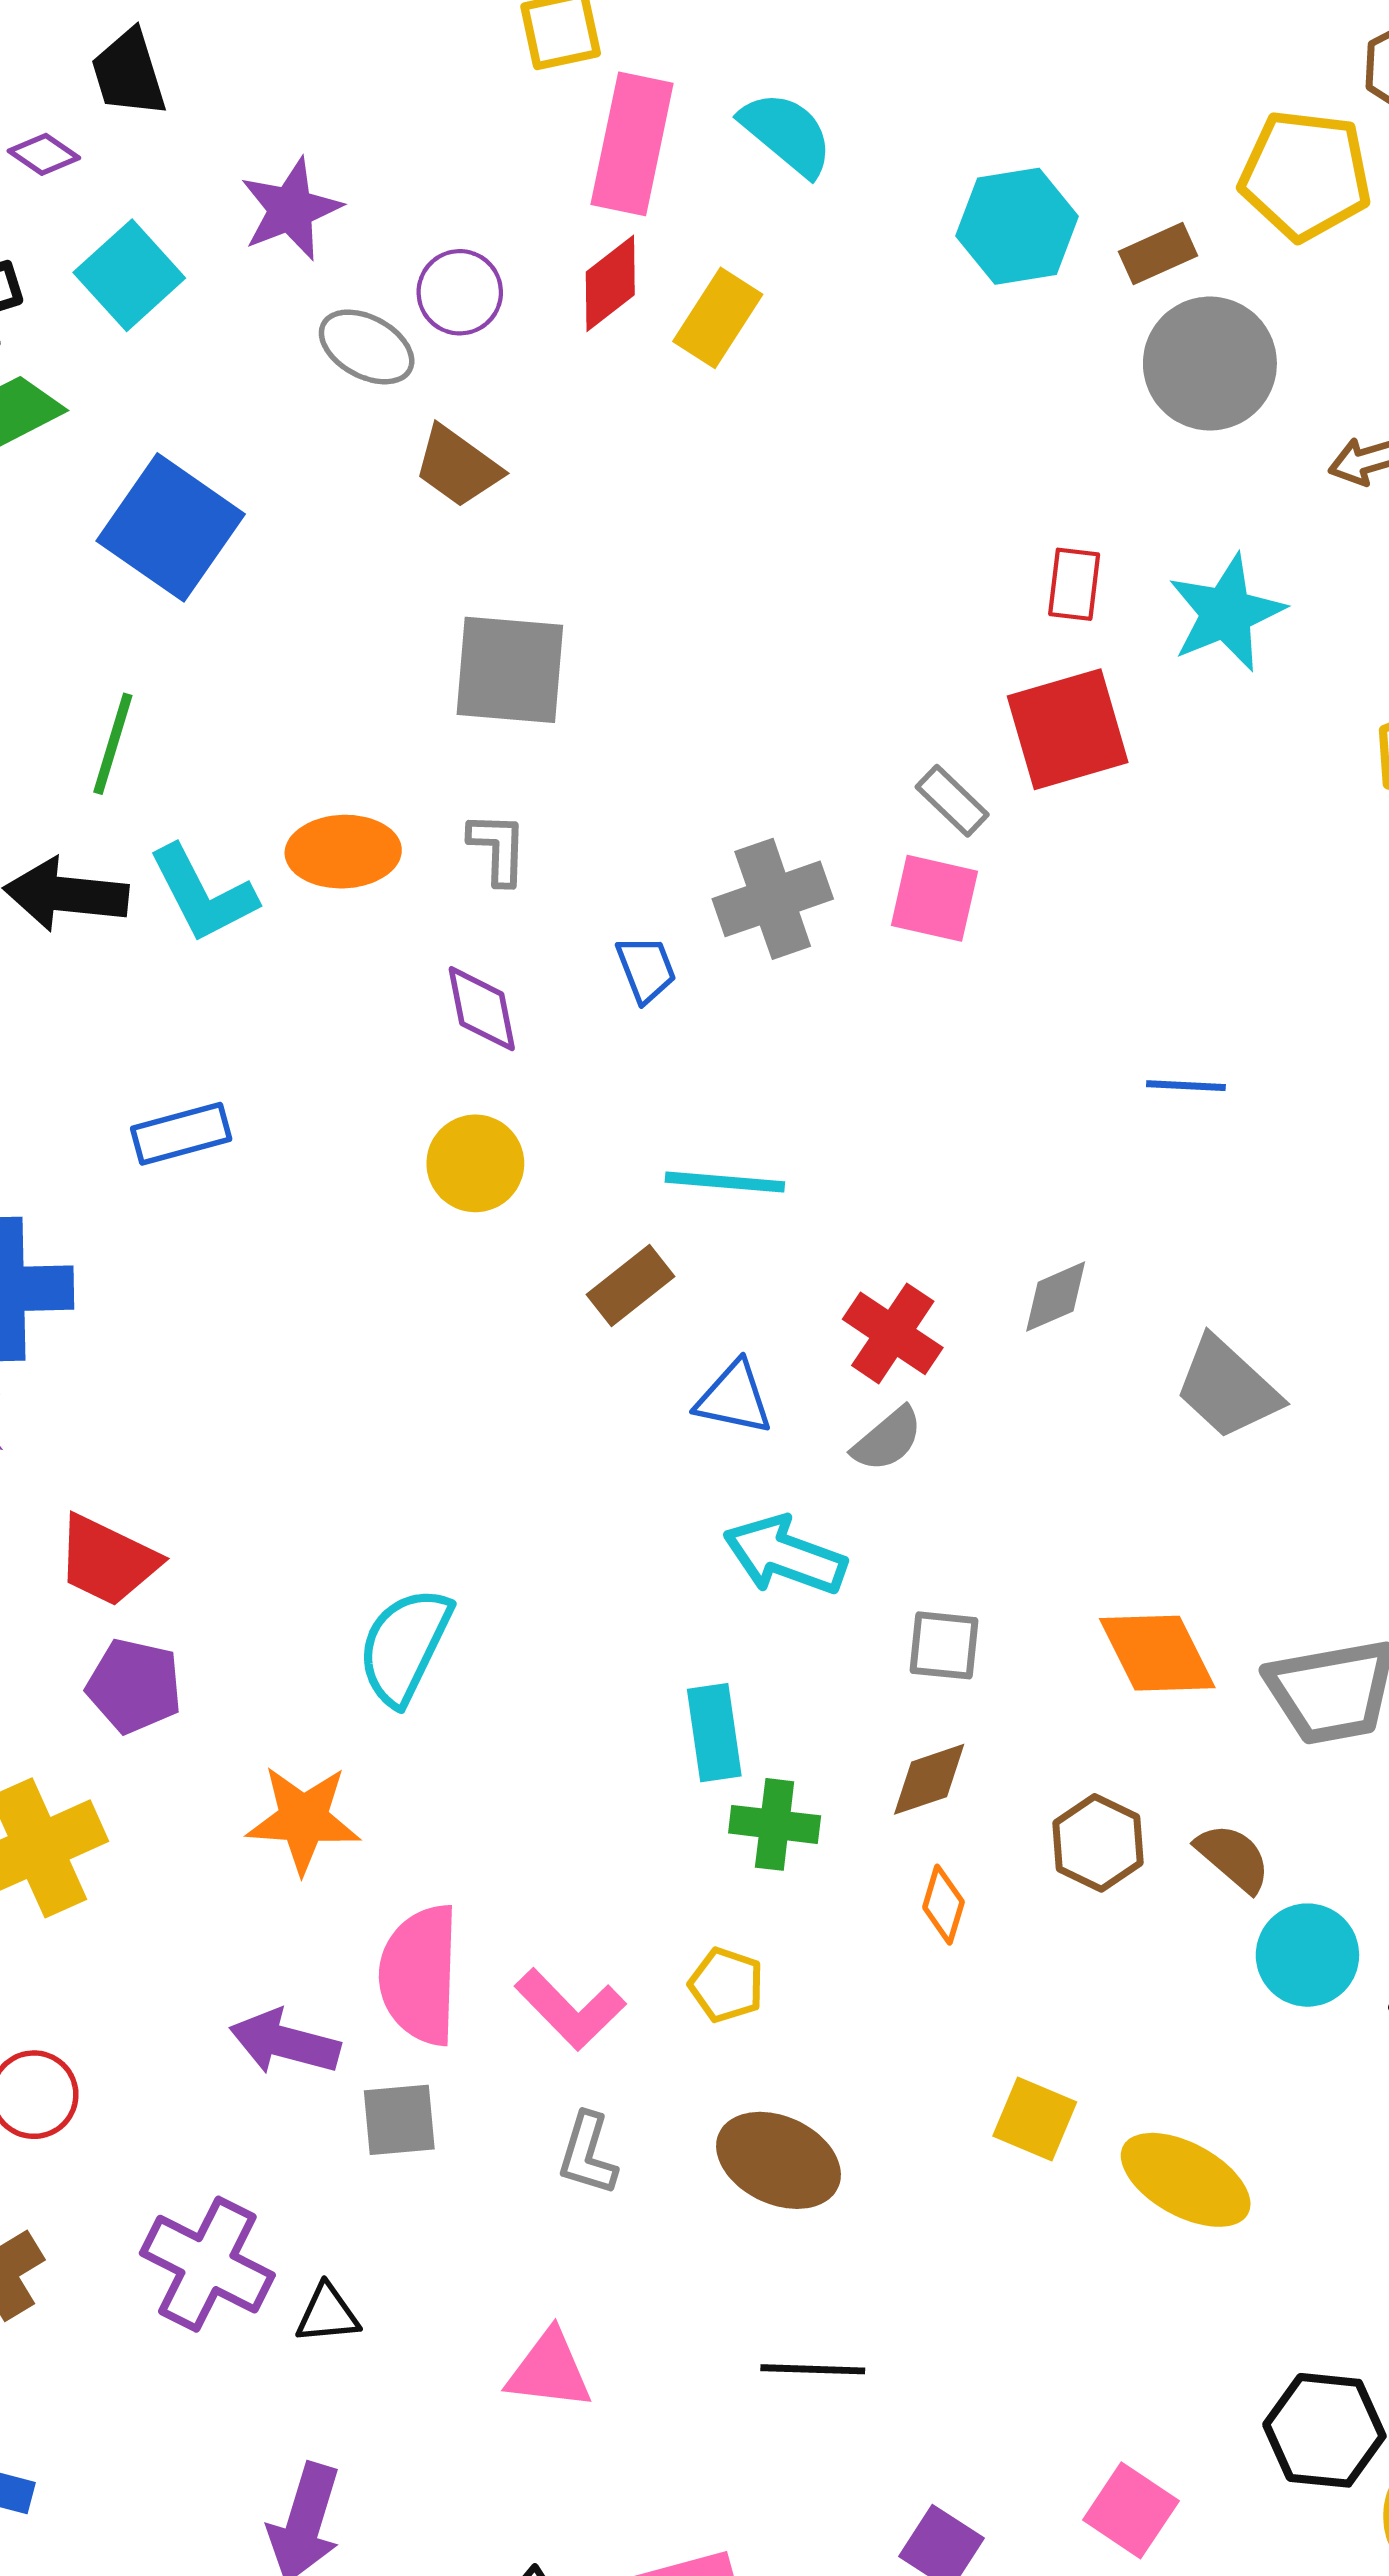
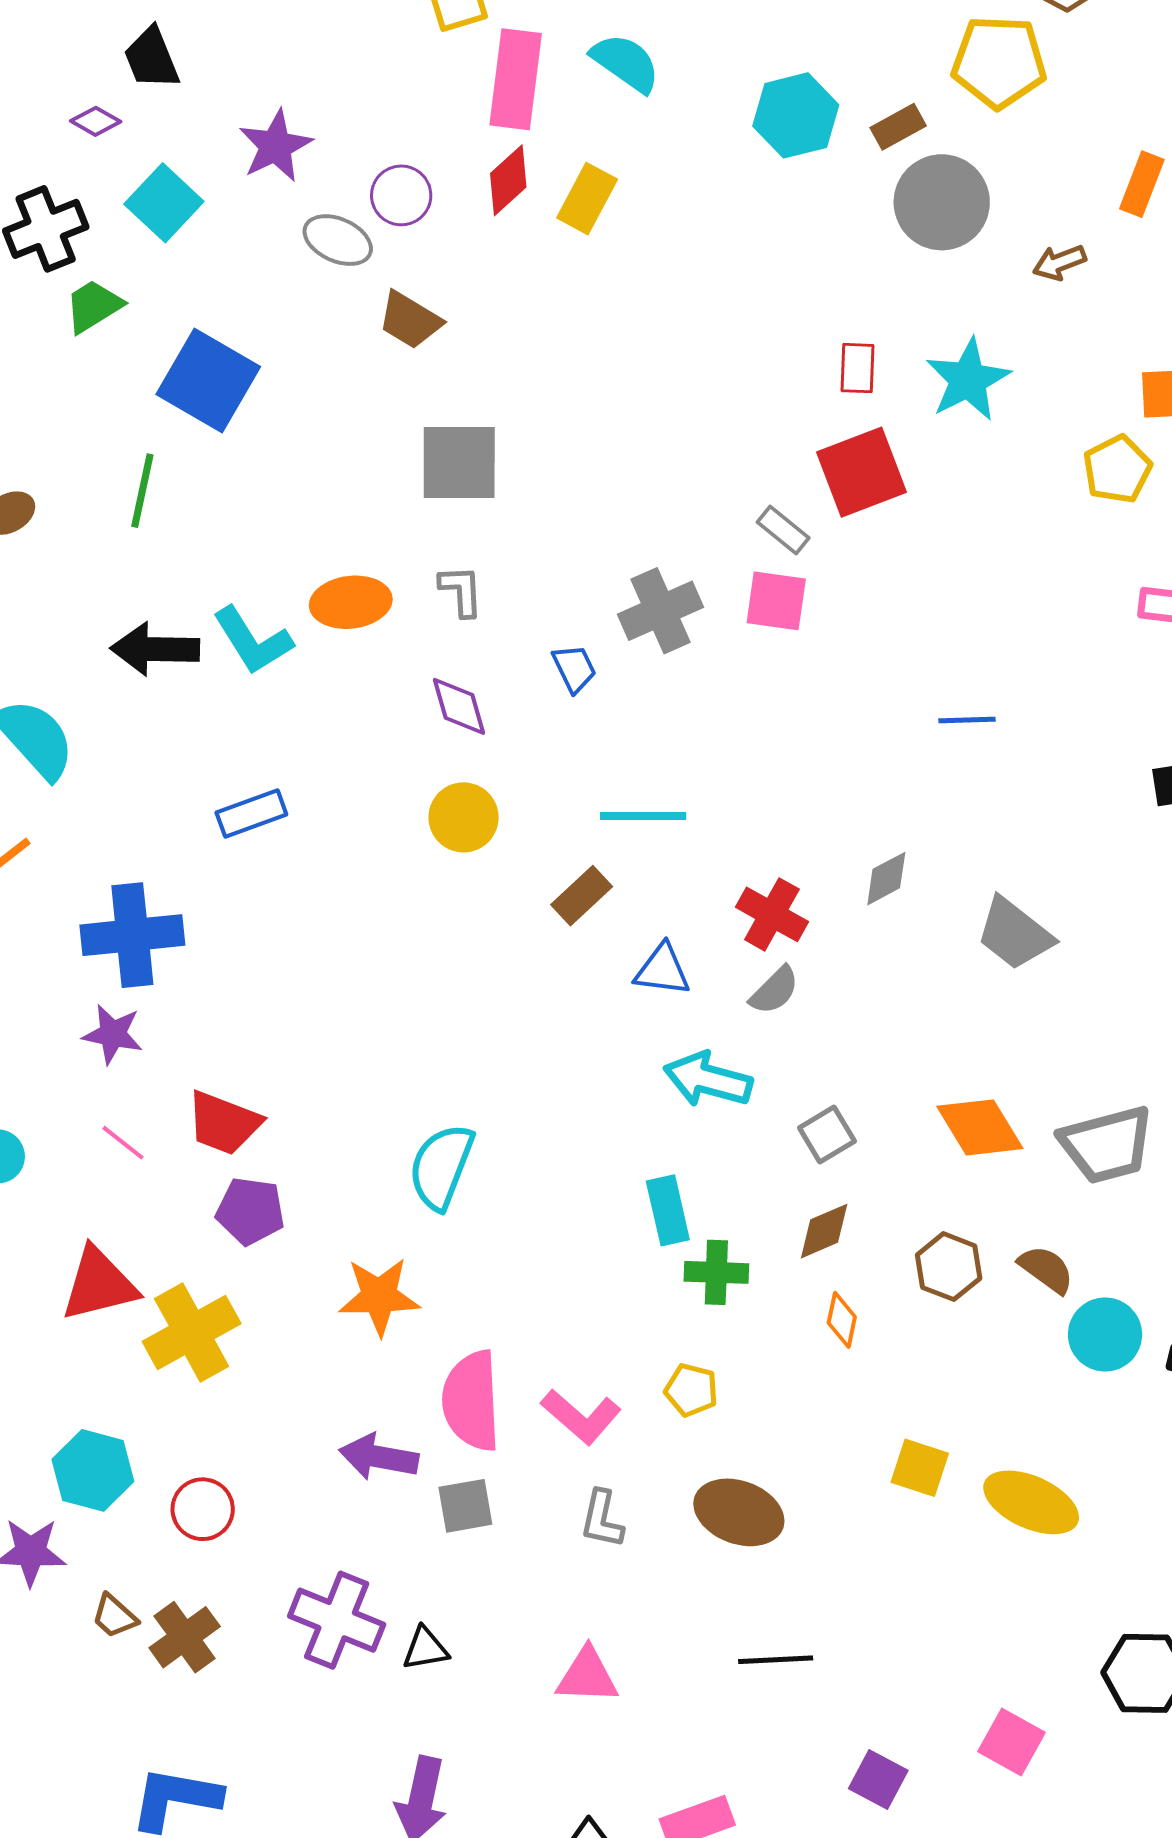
green line: (113, 744) -> (142, 491), moved
gray square: (944, 1645) -> (827, 1135), turned -32

